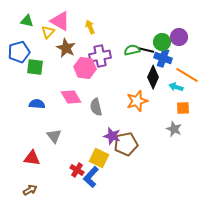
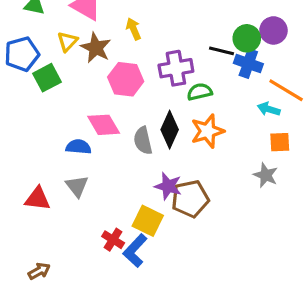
yellow arrow: (90, 27) -> (134, 29), moved
yellow triangle: (48, 32) -> (67, 41), moved
green semicircle: (132, 50) -> (200, 92), moved
purple cross: (100, 56) -> (176, 68), moved
green square: (35, 67) -> (47, 78), turned -36
black diamond: (153, 77) -> (170, 130), moved
blue semicircle: (37, 104) -> (78, 147), moved
red triangle: (32, 158) -> (38, 199), moved

